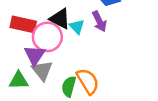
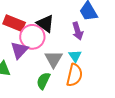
cyan triangle: (77, 27) -> (75, 56), moved
gray triangle: (42, 70) -> (53, 59), moved
orange semicircle: (88, 81) -> (74, 75), moved, turned 35

